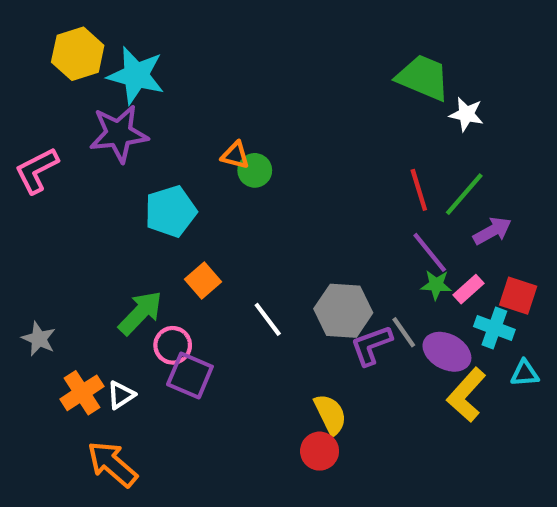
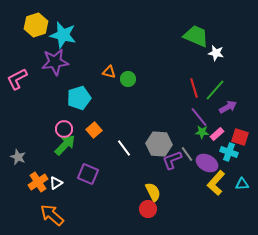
green circle: (255, 170) -> (128, 79), moved
pink circle: (173, 345) -> (64, 129), moved
cyan triangle: (525, 373) -> (242, 184), moved

